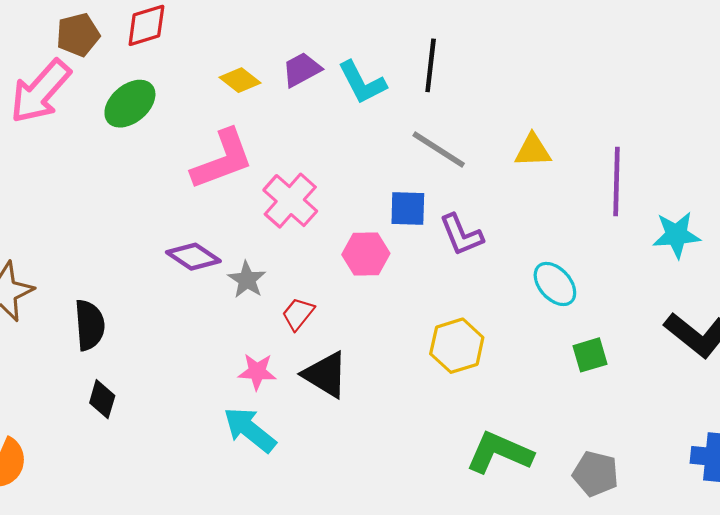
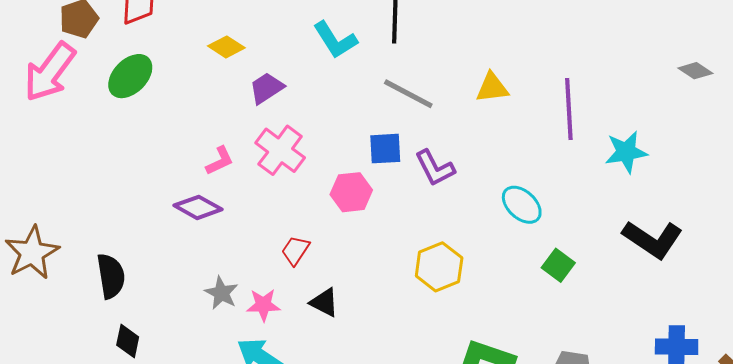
purple trapezoid: (302, 70) -> (267, 88), moved
pink L-shape: (222, 159) -> (220, 161), moved, size x0.5
gray star: (247, 280) -> (221, 293), moved
green square: (590, 355) -> (558, 265), turned -32
black triangle: (325, 375) -> (324, 302), size x0.7

